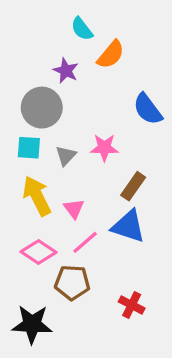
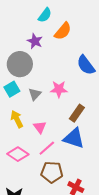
cyan semicircle: (82, 29) -> (45, 15), turned -105
cyan square: (29, 148) -> (12, 89), turned -35
yellow arrow: (37, 196) -> (17, 119), size x0.7
brown pentagon: (72, 282) -> (52, 172), moved

